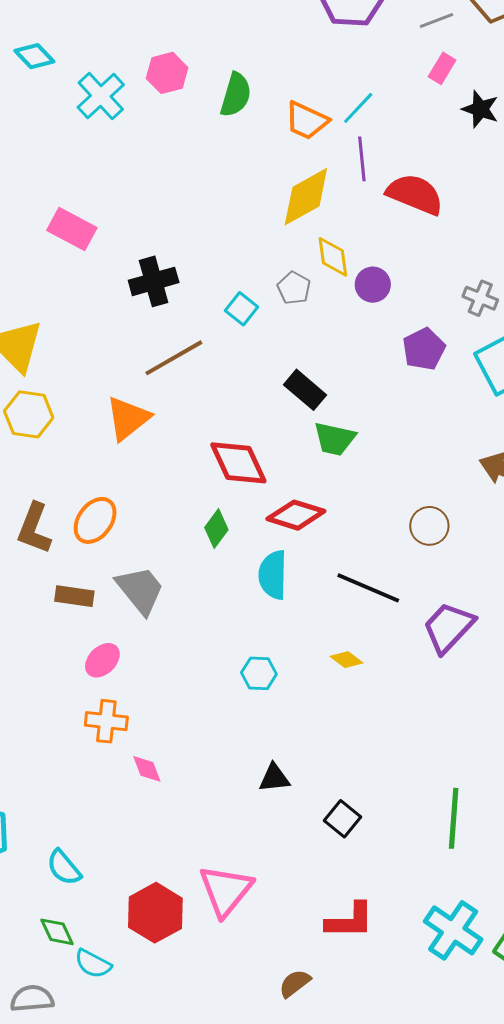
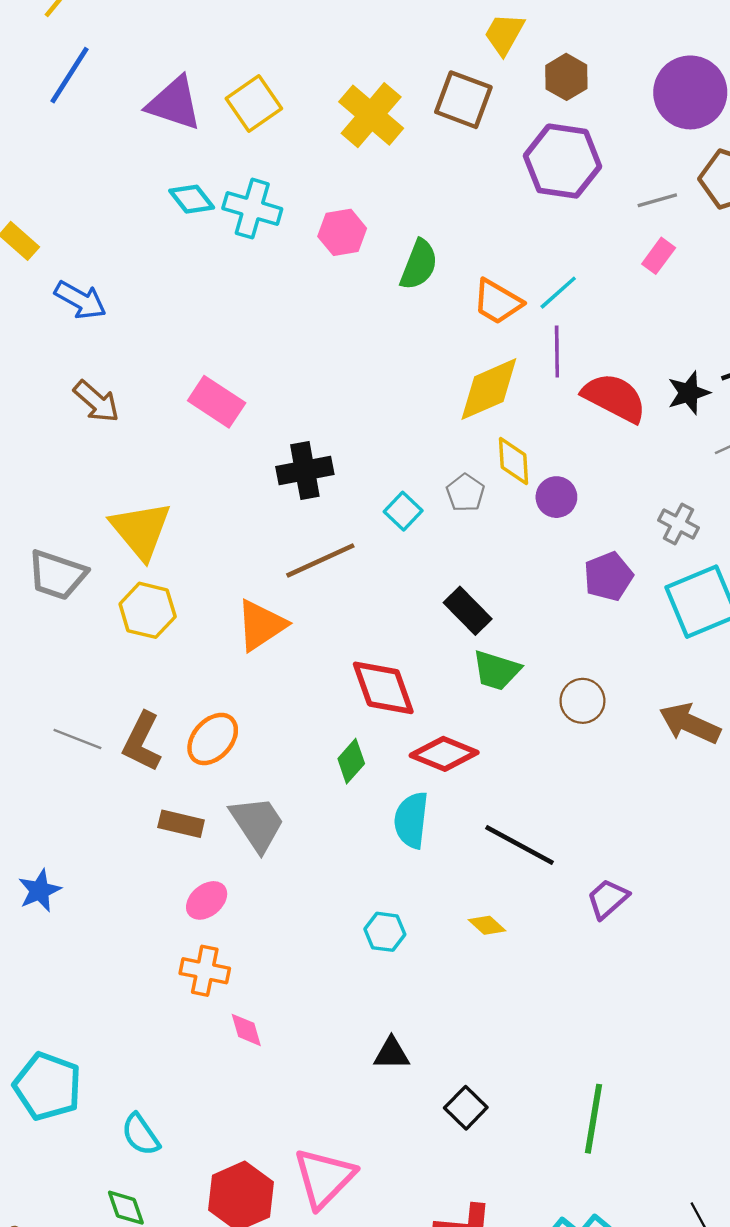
cyan cross: (101, 96) -> (252, 209), moved, turned -36
black star: (480, 109) -> (689, 393), moved, turned 30
brown circle: (429, 526) -> (582, 701), moved
purple trapezoid: (449, 627) -> (608, 899), size x0.7

